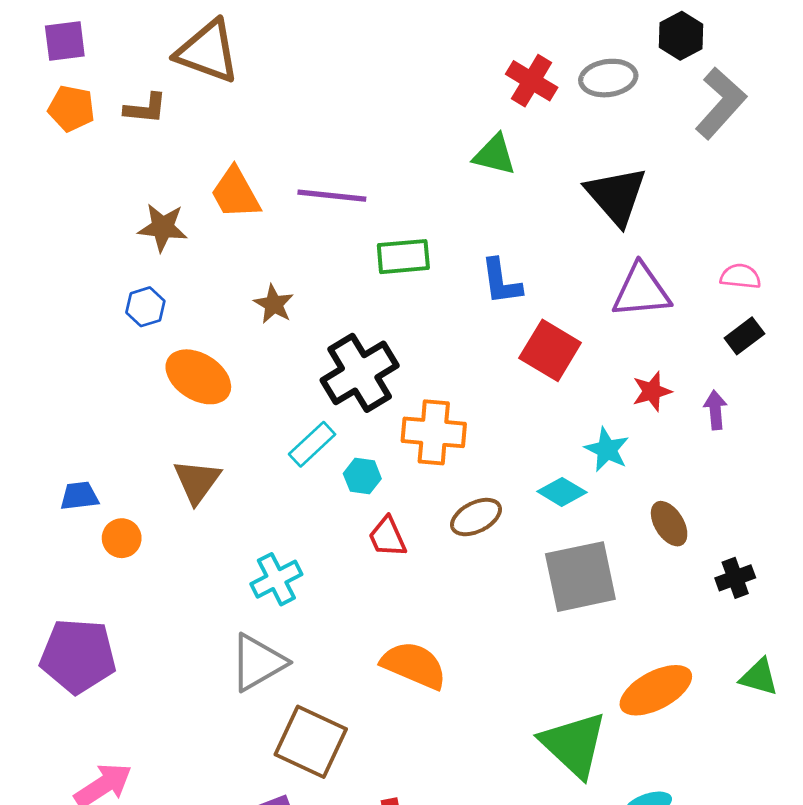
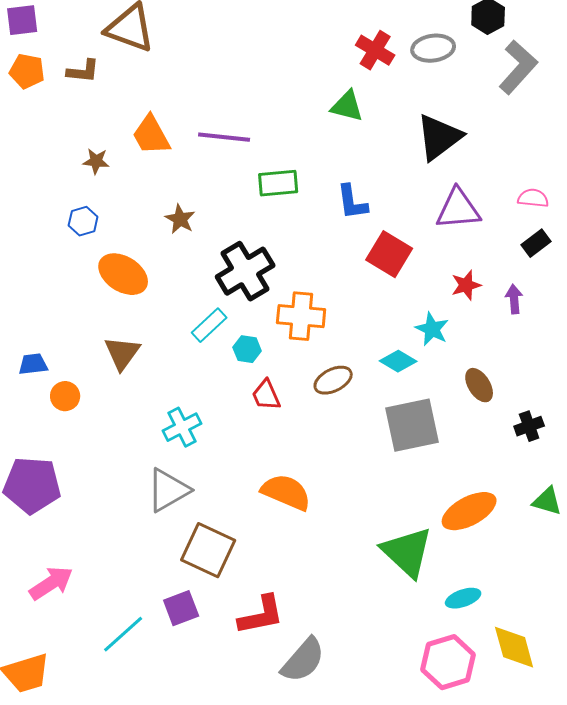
black triangle: (616, 196) -> (439, 137), turned 34
brown star: (163, 227) -> (96, 161), size x0.7

